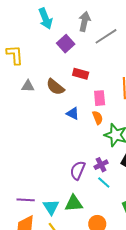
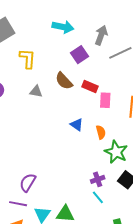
cyan arrow: (45, 19) -> (63, 27), turned -65
brown semicircle: (55, 87) -> (64, 81), moved
pink rectangle: (100, 98) -> (105, 100), moved
purple semicircle: (78, 170) -> (28, 183), moved

